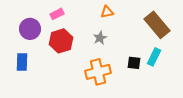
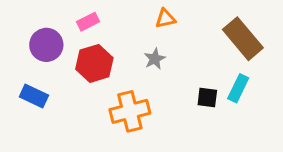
blue rectangle: (22, 62) -> (34, 96), turned -66
orange cross: (98, 72) -> (130, 111), moved

